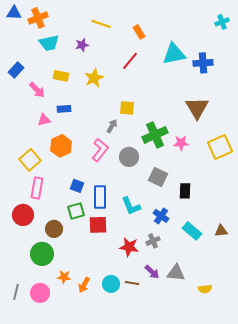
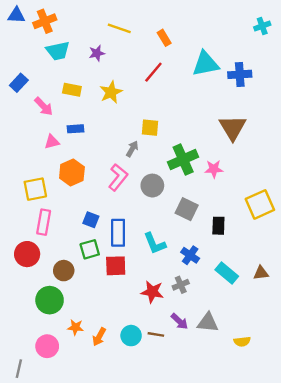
yellow square: (220, 147) -> (260, 204), moved
yellow square: (30, 160) -> (35, 189), turned 30
gray line: (16, 292) -> (19, 369), moved

